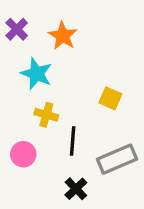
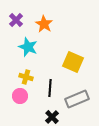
yellow square: (110, 98) -> (73, 62), size x1.5
yellow cross: (46, 115) -> (26, 77), moved

